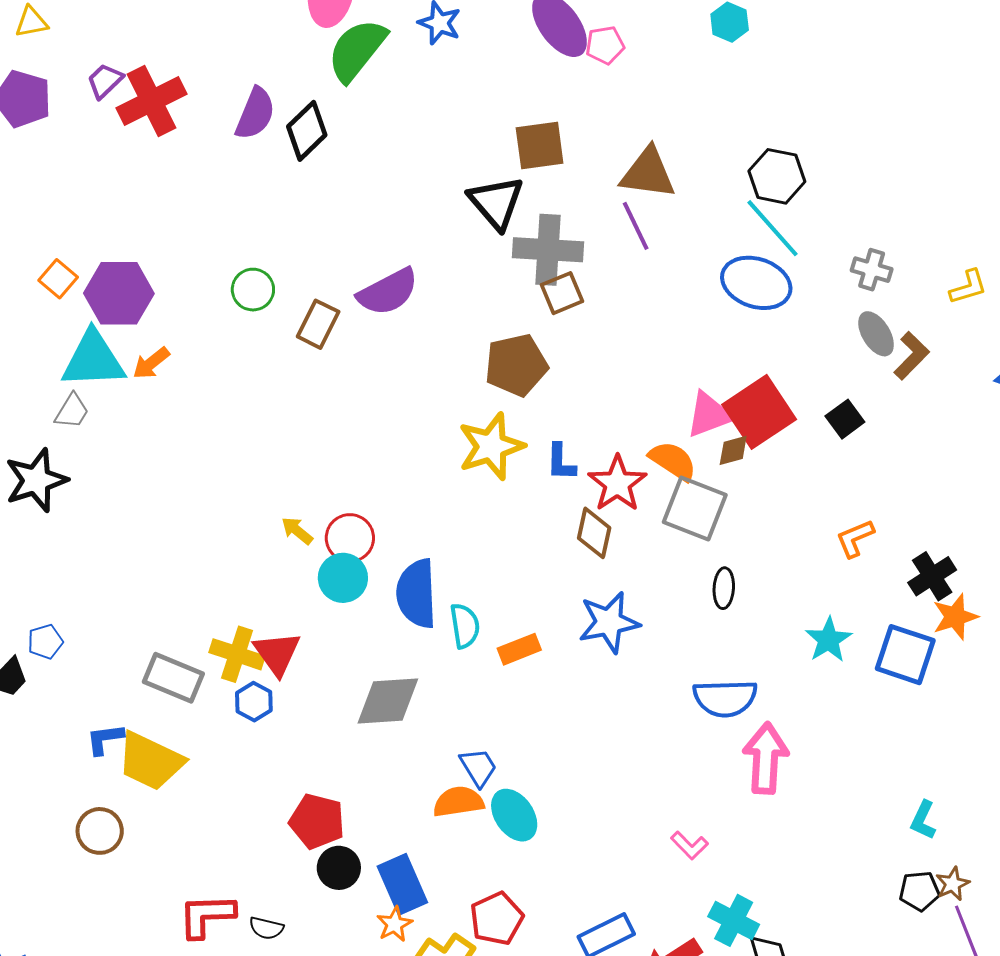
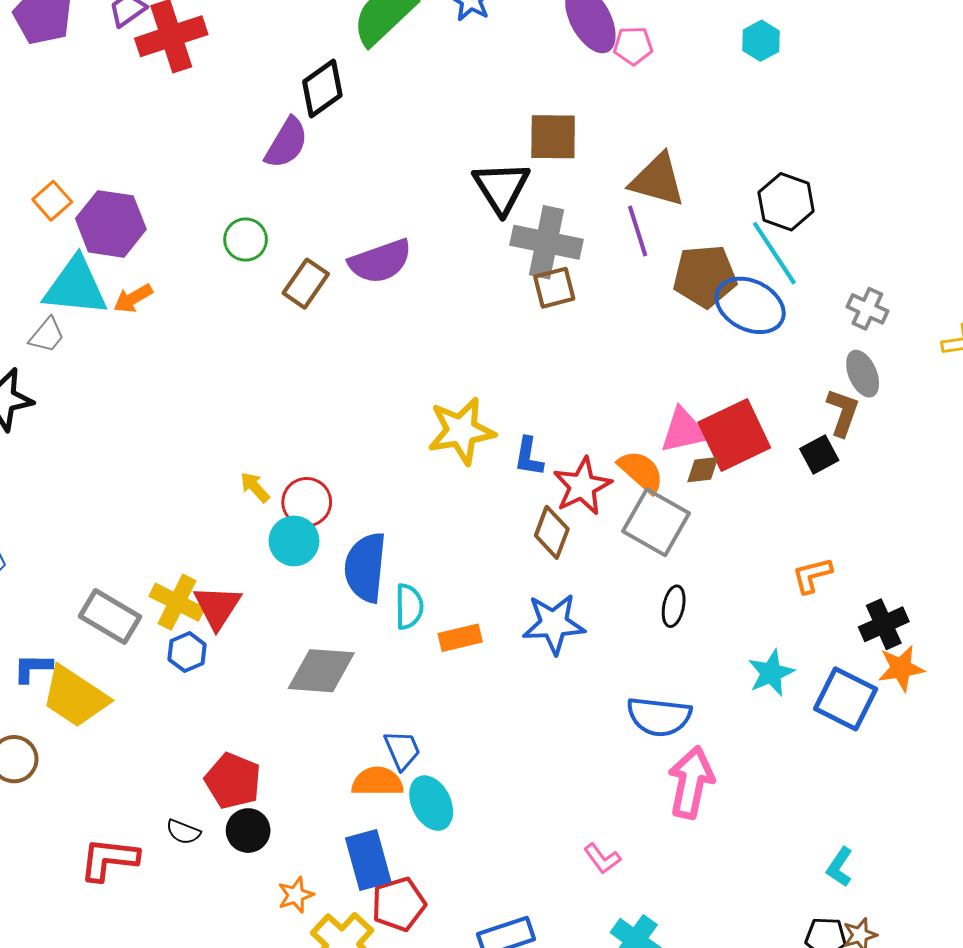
purple semicircle: (255, 114) -> (286, 143), moved
brown L-shape: (912, 356) -> (843, 412), moved, turned -33
brown pentagon: (516, 365) -> (705, 276), moved
blue rectangle: (402, 884) -> (368, 860), moved
black semicircle: (266, 928) -> (183, 832), moved

